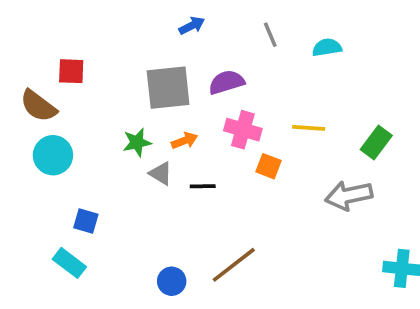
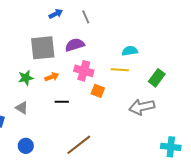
gray line: (270, 35) -> (86, 17), moved
cyan semicircle: (327, 47) -> (130, 51), moved
gray triangle: (161, 173) -> (22, 108), moved
blue circle: (172, 281) -> (26, 146), moved

